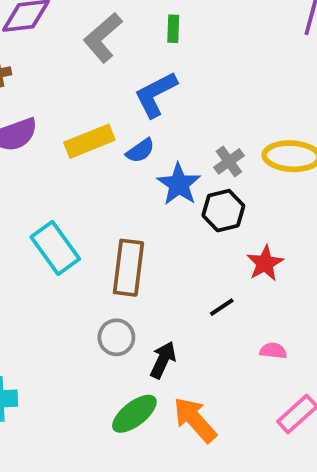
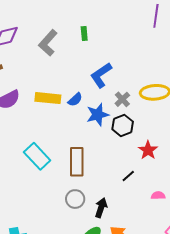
blue L-shape: (156, 94) -> (101, 75), moved
yellow rectangle: (89, 141) -> (48, 98), turned 35
blue star: (179, 184) -> (98, 115), turned 30

